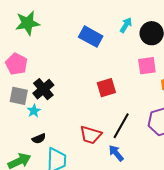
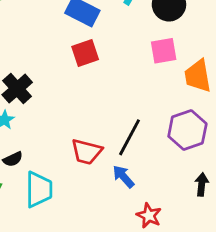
red square: (106, 88) -> (85, 53), moved

